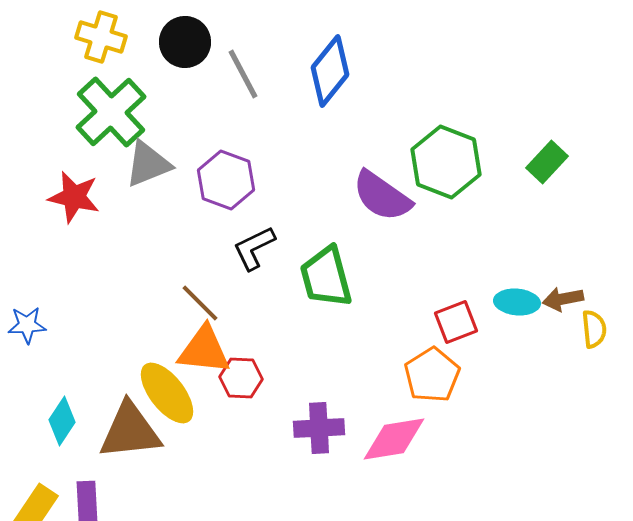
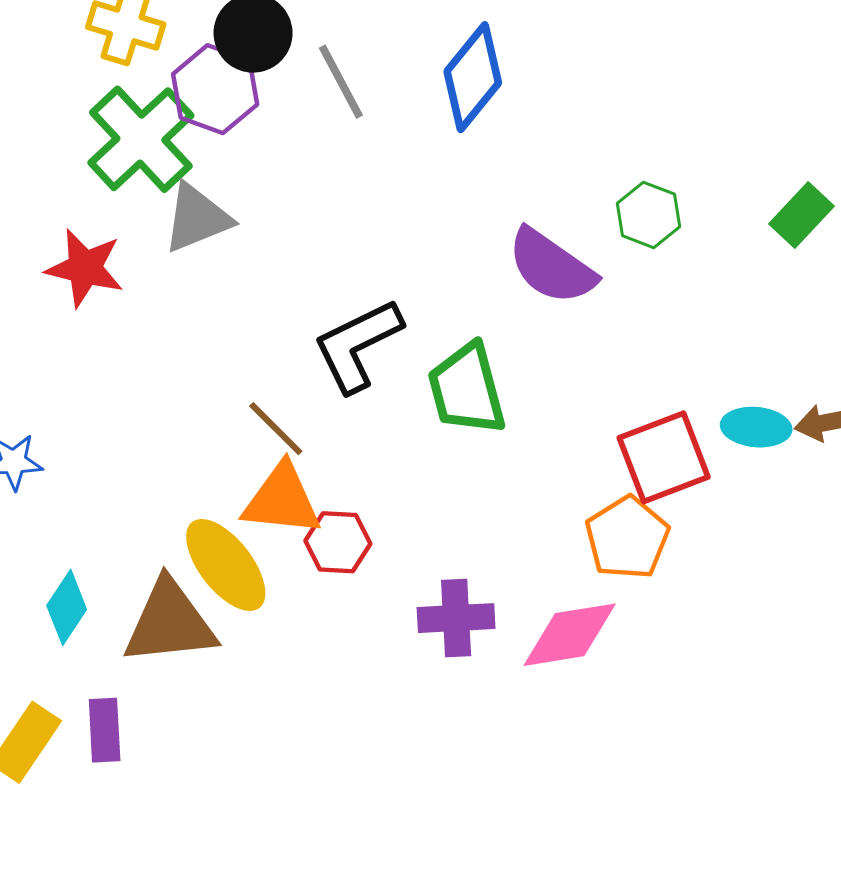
green hexagon: (446, 162) -> (648, 215), size x0.6
purple hexagon: (226, 180) -> (215, 89), moved
black L-shape: (254, 248) -> (358, 345), size x1.4
red square: (456, 322) -> (664, 457), size x1.4

